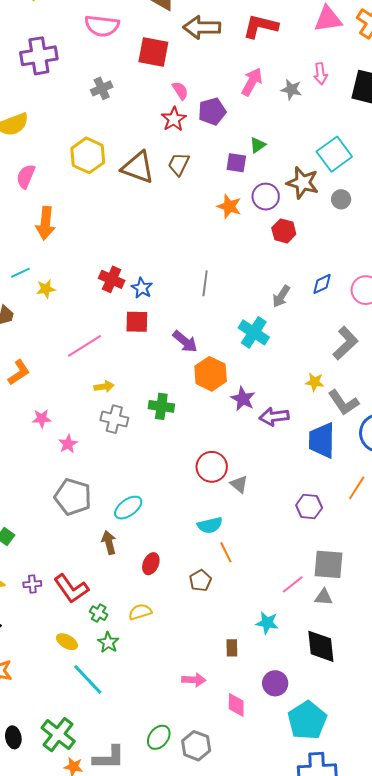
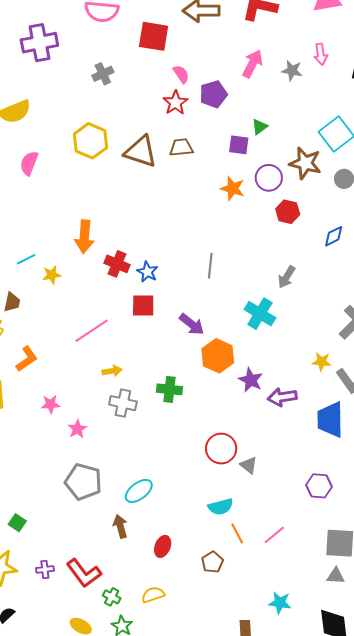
brown trapezoid: (179, 164) -> (181, 147), turned 60
orange arrow: (45, 223) -> (84, 237), moved
blue diamond: (322, 284) -> (334, 236), moved
pink line: (293, 584) -> (274, 535), moved

